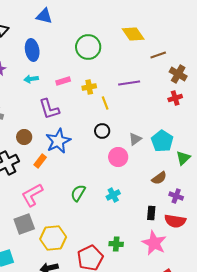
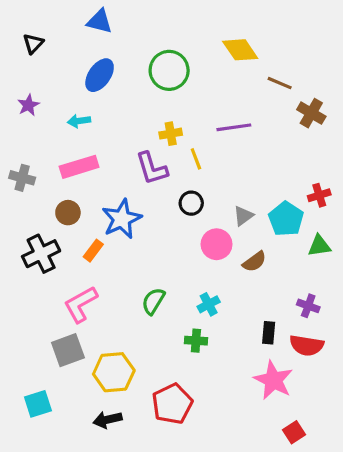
blue ellipse: (32, 50) -> (100, 75), moved, turned 45
brown line: (158, 55) -> (280, 83), turned 42
pink rectangle: (63, 81) -> (79, 167), moved, size x1.6
red cross: (175, 98) -> (319, 195), moved
purple L-shape: (49, 109) -> (152, 168), moved
green triangle: (183, 158) -> (319, 246), turned 35
brown semicircle: (159, 178) -> (254, 262), moved
green cross: (116, 244) -> (196, 341), moved

